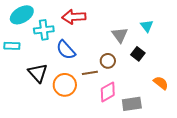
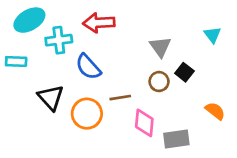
cyan triangle: (147, 26) -> (212, 35), moved
brown circle: (108, 61) -> (159, 82), moved
pink diamond: (108, 92) -> (144, 123), turned -55

